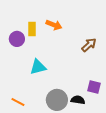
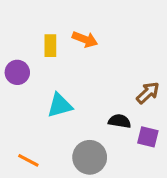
purple circle: (17, 39) -> (17, 72), moved
brown arrow: (89, 45) -> (148, 93), moved
black semicircle: (78, 100) -> (120, 121), moved

